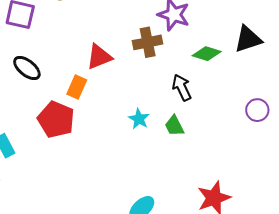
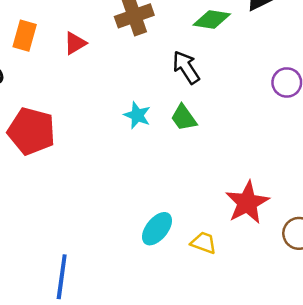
red triangle: (99, 57) -> (75, 43), size x0.7
orange rectangle: (77, 87) -> (25, 36), moved

